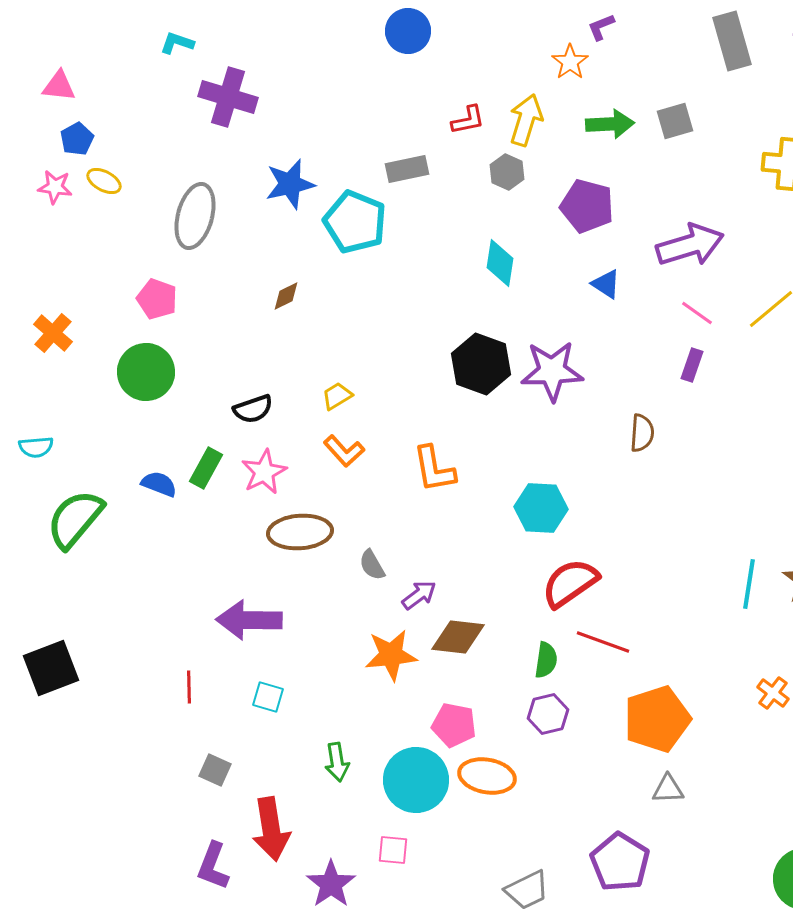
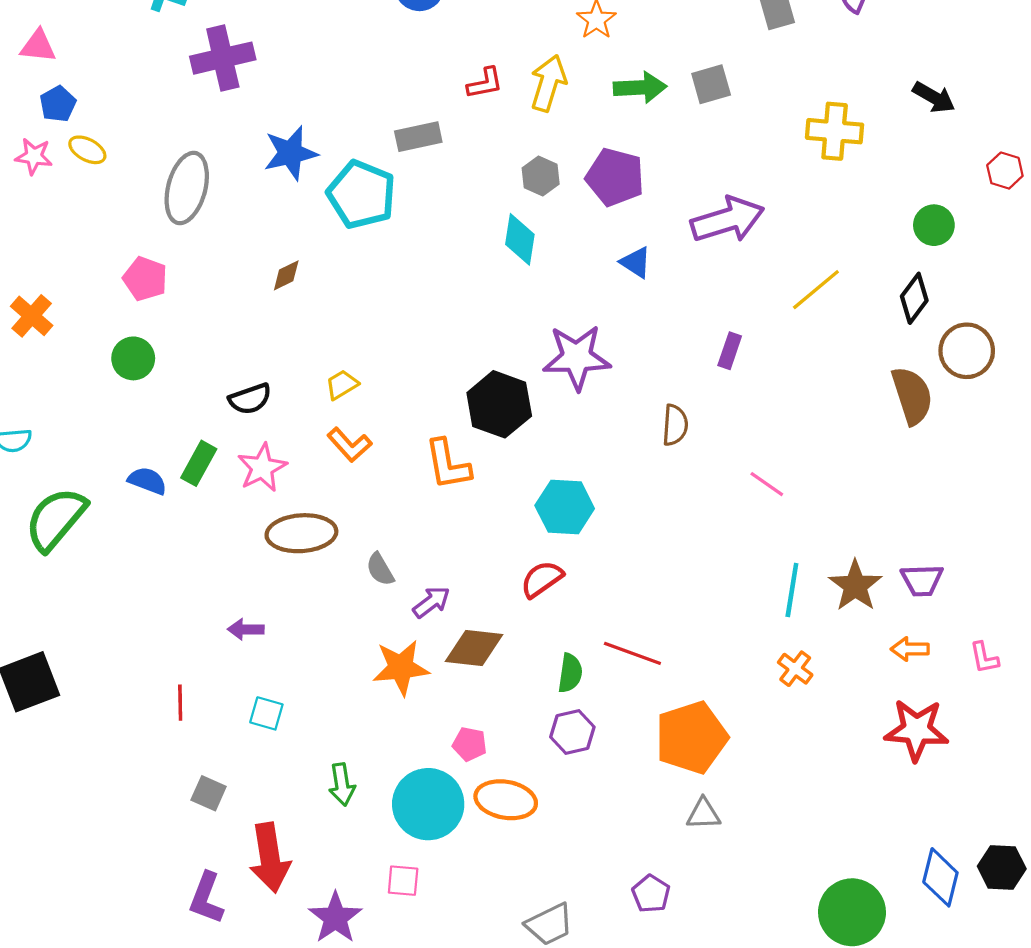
purple cross: (228, 97) -> (223, 58), turned -30
gray hexagon: (507, 172) -> (541, 176), moved
pink line: (697, 313) -> (767, 484), moved
black hexagon: (481, 364) -> (499, 404), moved
green circle: (146, 372) -> (133, 358), size x0.7
red semicircle: (570, 583) -> (542, 579), moved, size x0.7
purple arrow: (249, 620) -> (246, 629), size x0.5
orange cross: (773, 693) -> (795, 669), moved
pink pentagon: (454, 725) -> (470, 744), size x0.7
purple pentagon: (620, 862) -> (651, 894), size x0.6

